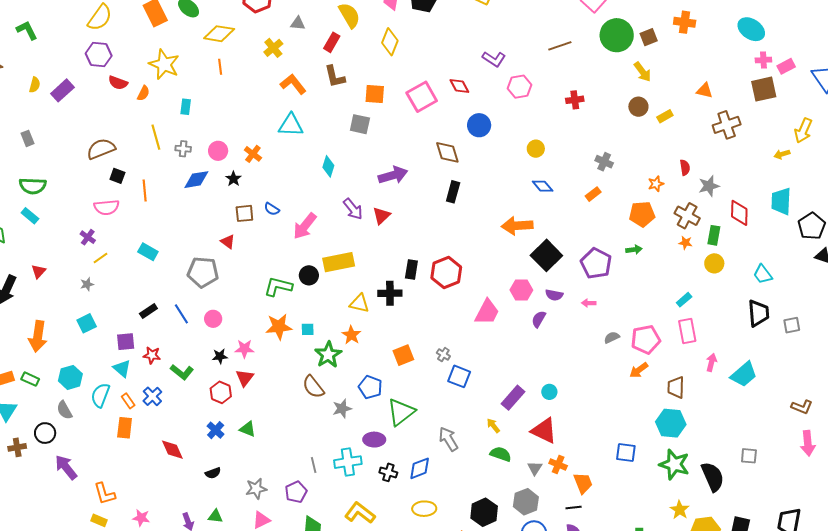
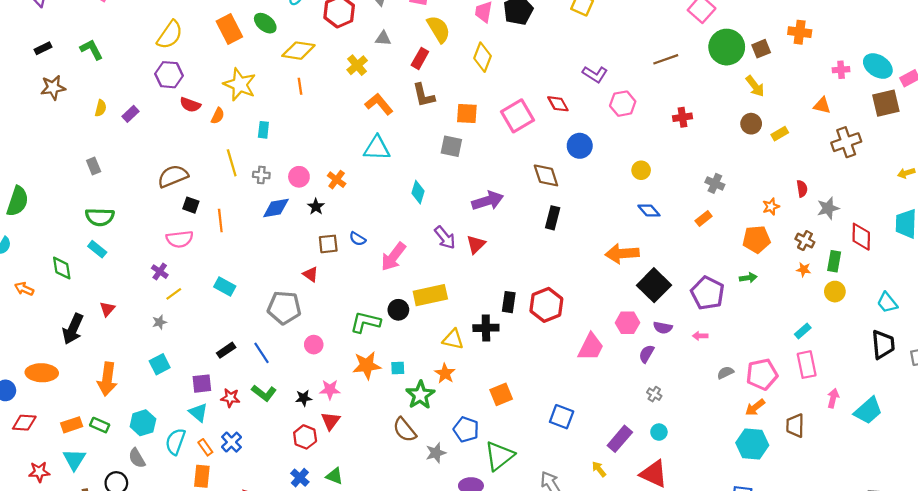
cyan ellipse: (751, 29) -> (878, 66), moved
pink cross: (763, 60) -> (841, 70), moved
purple rectangle: (62, 90) -> (130, 114), size x0.7
brown cross: (687, 216) -> (805, 241), size x0.7
pink circle: (213, 319) -> (314, 345), moved
gray cross: (443, 355) -> (654, 394), moved
green L-shape: (182, 372) -> (264, 393), moved
cyan hexagon: (671, 423) -> (752, 444), moved

